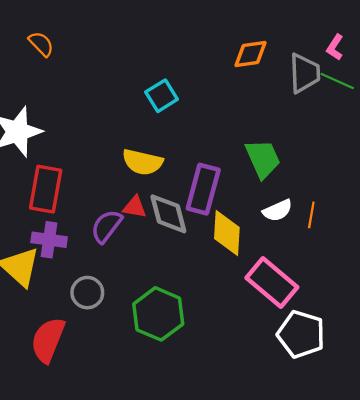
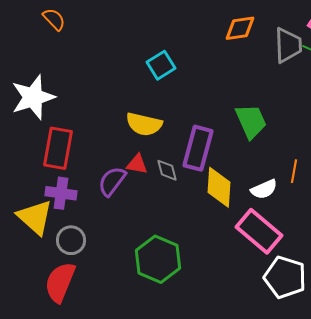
white semicircle: (278, 210) -> (264, 189), moved
gray diamond: (168, 214) -> (167, 170), size x0.6
gray circle: (87, 293) -> (71, 240), moved

